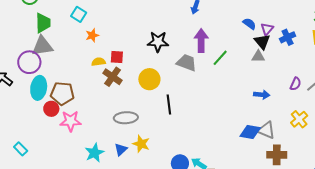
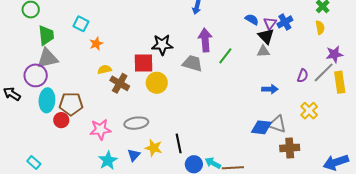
blue cross: (288, 37) -> (285, 22), moved
red square: (117, 57) -> (143, 63), moved, size x1.5
black line: (169, 105) -> (179, 143), moved
pink star: (71, 121) -> (100, 130), moved

